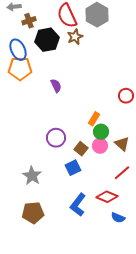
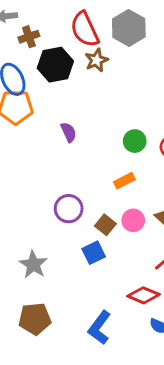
orange rectangle: (94, 119) -> (124, 181), turned 32
green circle: (101, 132) -> (135, 141), moved
blue L-shape: (78, 205) -> (99, 328), moved

